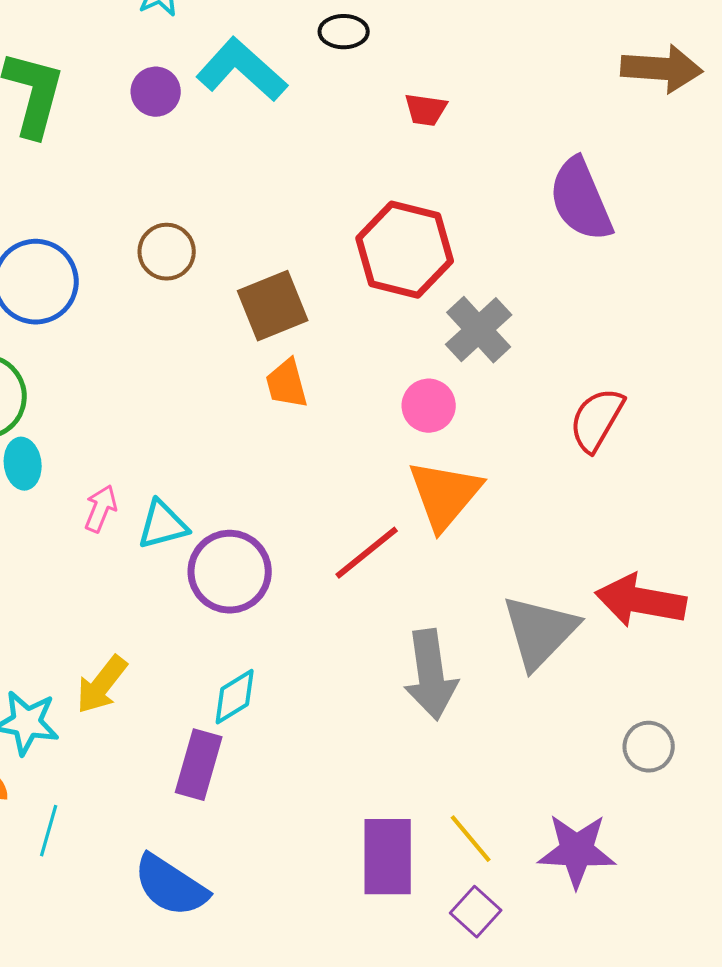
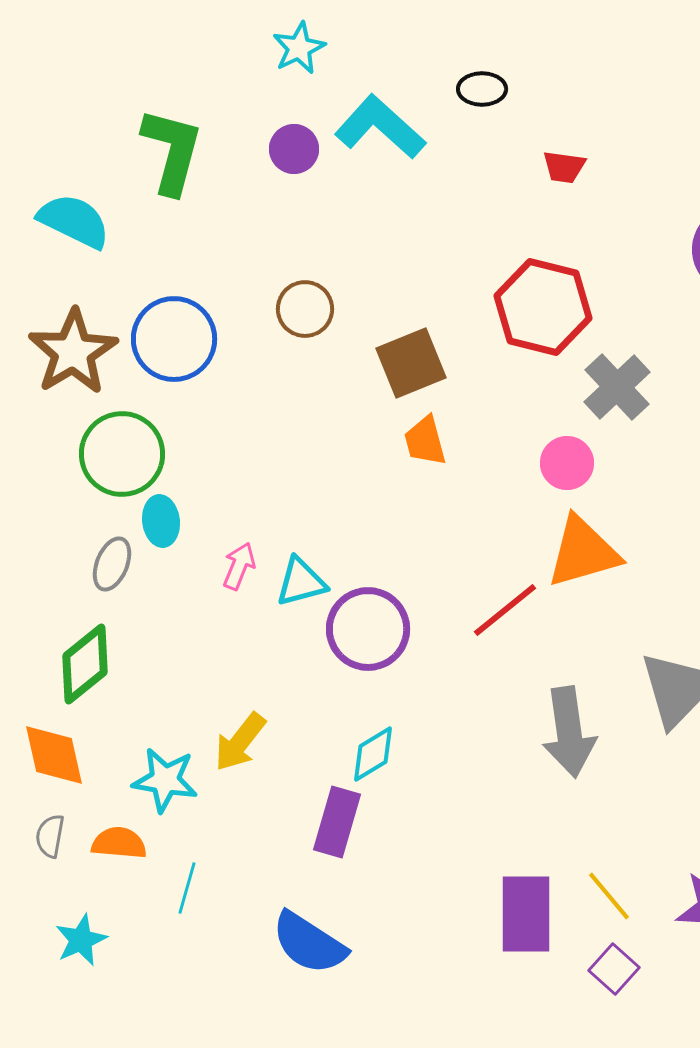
orange triangle: (445, 495) -> (583, 552), turned 34

